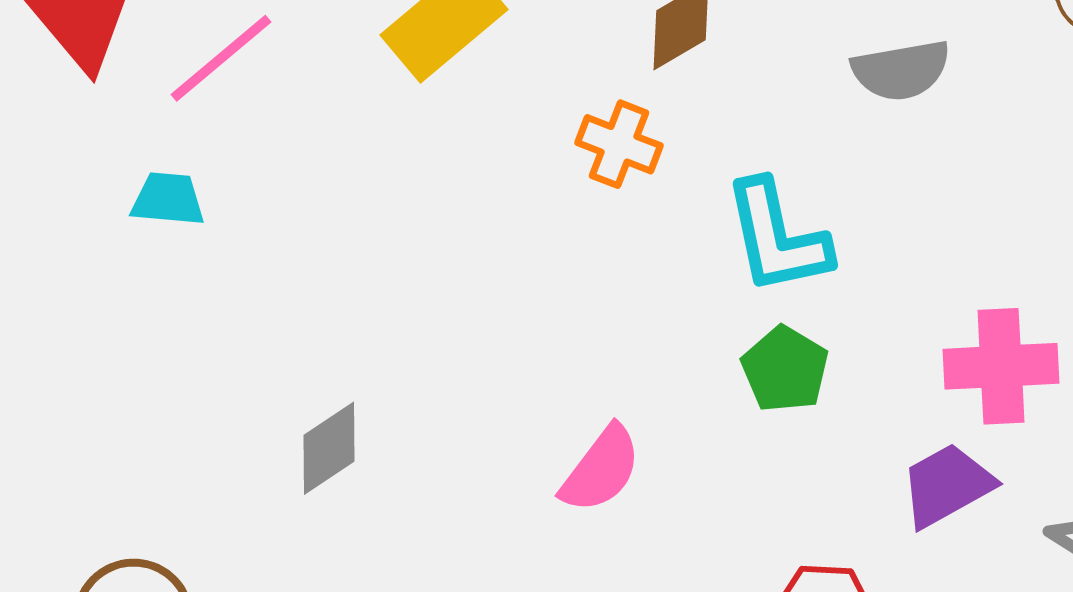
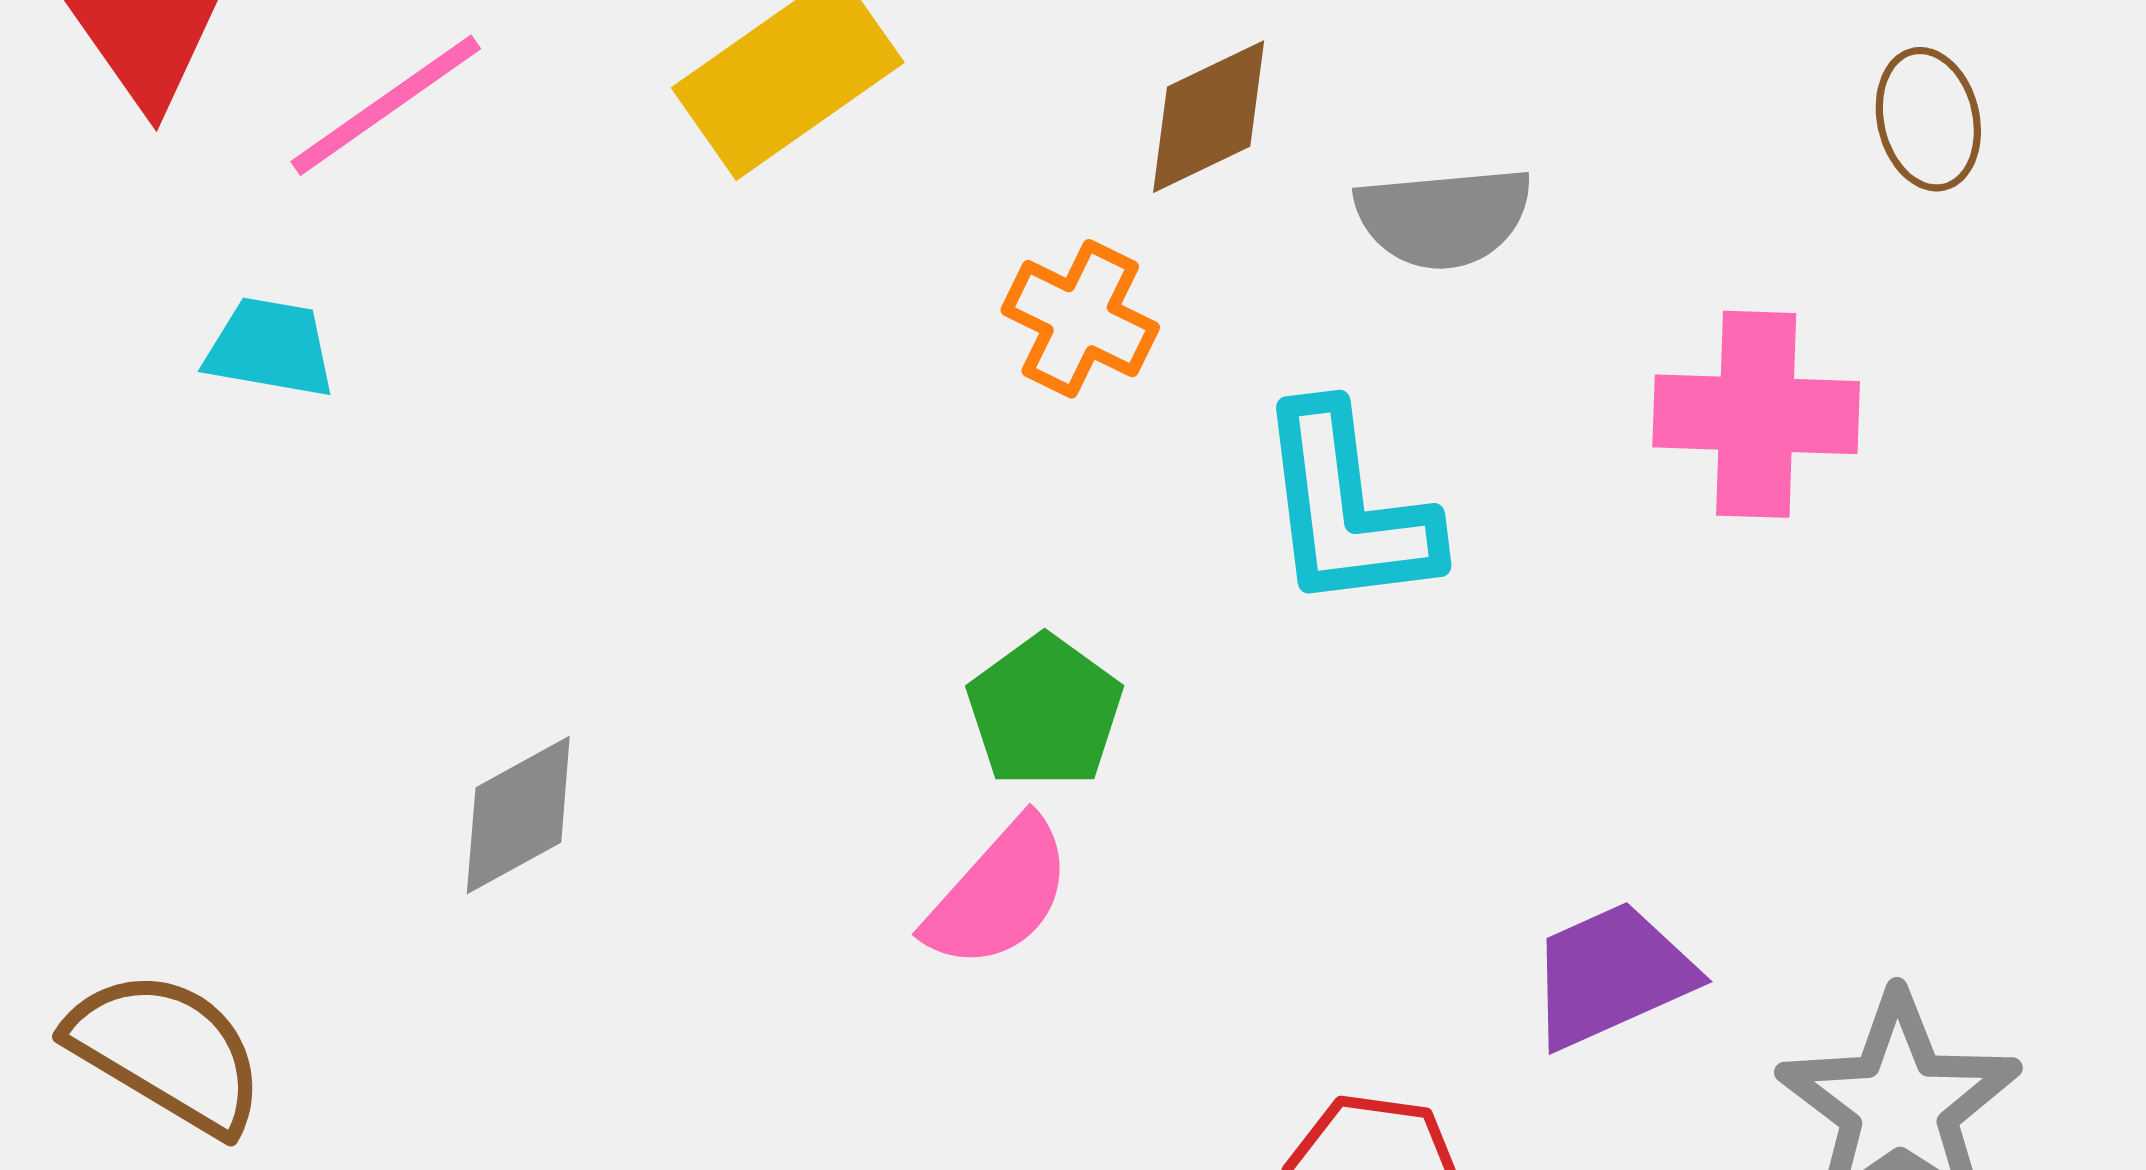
gray semicircle: (901, 70) -> (1444, 217), moved
pink cross: (1001, 366) -> (1756, 414), moved
green pentagon: (785, 369) -> (1045, 711), moved

